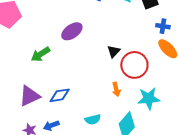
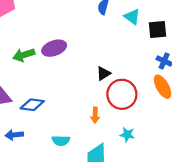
purple ellipse: (72, 31) -> (54, 48), moved
cyan star: (149, 98) -> (127, 135), size x0.6

